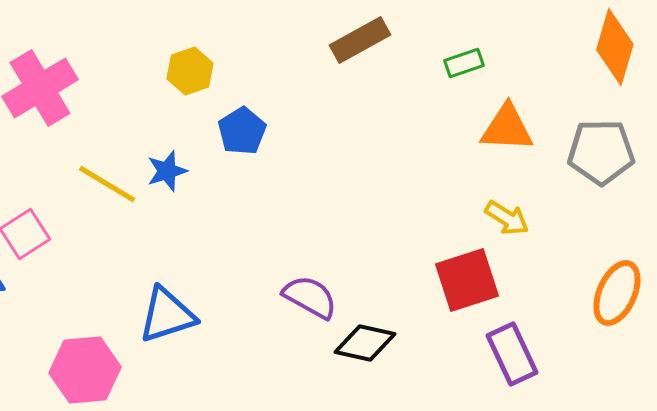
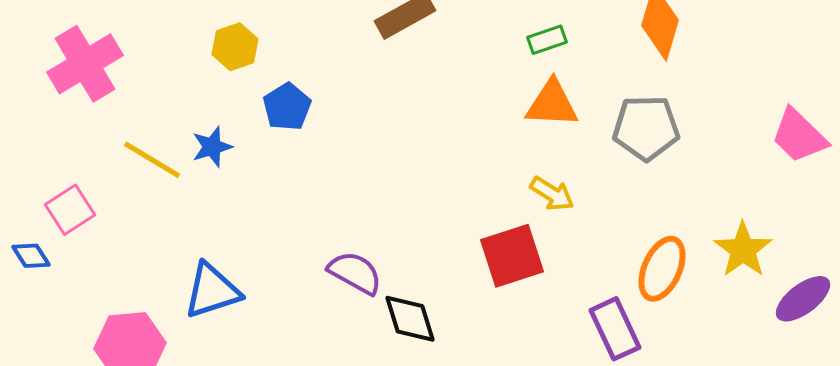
green rectangle: (464, 63) -> (547, 40), moved
black diamond: (365, 343) -> (410, 319), turned 60
purple rectangle: (512, 354) -> (615, 329), moved

